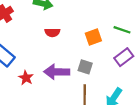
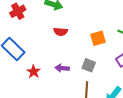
purple arrow: (57, 72) -> (62, 68), size x0.6

